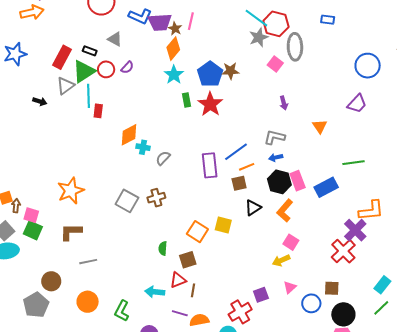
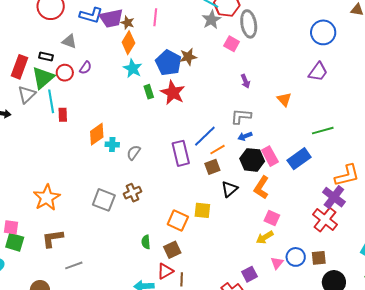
pink line: (191, 21) -> (155, 17), moved
blue circle: (311, 303) -> (296, 257), moved

